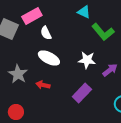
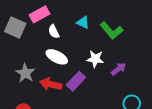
cyan triangle: (84, 12) -> (83, 22), moved
red arrow: (43, 85) -> (51, 84), size x1.5
purple rectangle: (82, 93) -> (76, 81), moved

